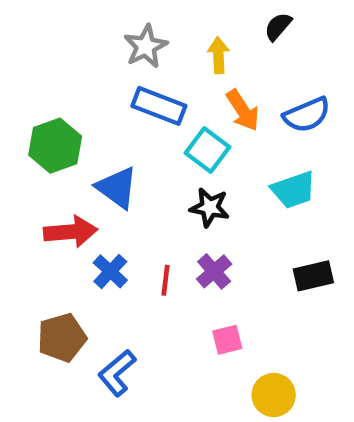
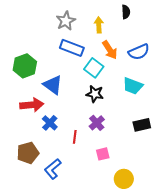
black semicircle: (278, 26) -> (126, 12), turned 136
cyan trapezoid: (293, 190) -> (133, 86), turned 40
red line: (166, 280) -> (75, 137), moved

